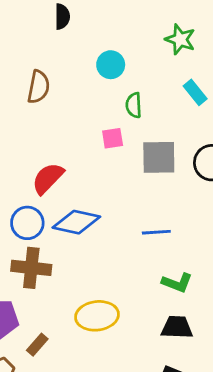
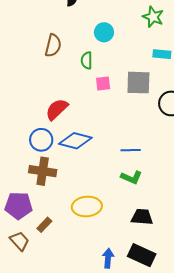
cyan rectangle: (195, 92) -> (162, 54), turned -48
green semicircle: (134, 105) -> (87, 60), moved
gray square: (159, 157) -> (138, 83), moved
green L-shape: (177, 283) -> (131, 177), moved

